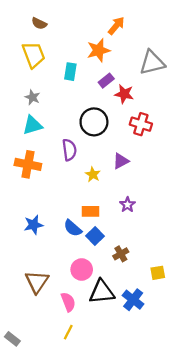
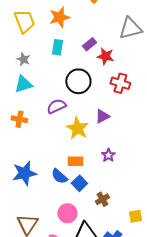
orange star: (98, 50) -> (59, 17), moved
cyan rectangle: (70, 72) -> (57, 47), moved
purple semicircle: (69, 150) -> (56, 106), turned -108
orange cross: (28, 164) -> (19, 119), size x0.7
yellow star: (93, 174) -> (77, 128), size x1.6
blue star: (34, 225) -> (24, 173), size x1.4

